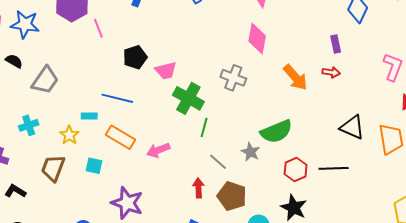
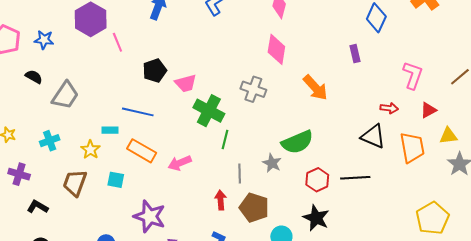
blue star: (25, 24) -> (44, 40), size x0.7
red arrow: (331, 72) -> (389, 108), moved
gray line: (218, 162) -> (240, 174), turned 48

